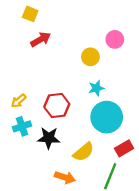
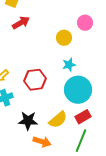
black star: (49, 138) -> (28, 121), moved
red rectangle: (124, 148) -> (83, 117), moved

